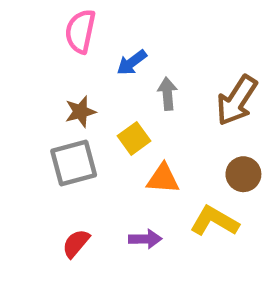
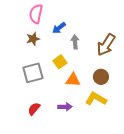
brown star: (80, 112) -> (33, 39), moved
brown circle: (243, 174) -> (101, 77), moved

